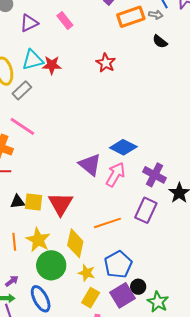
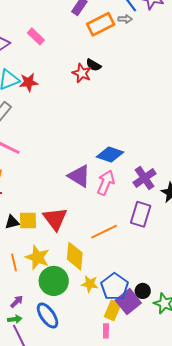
black semicircle: (160, 42) -> (94, 65), moved
purple cross: (154, 175) -> (145, 178), turned 35
blue pentagon: (118, 265) -> (115, 287), moved
yellow rectangle: (91, 298) -> (113, 310), moved

